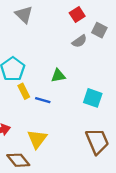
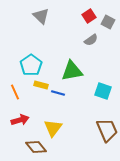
gray square: (99, 30) -> (108, 22), moved
green triangle: (58, 76) -> (72, 71), size x1.6
yellow rectangle: (24, 91) -> (41, 85), turned -48

